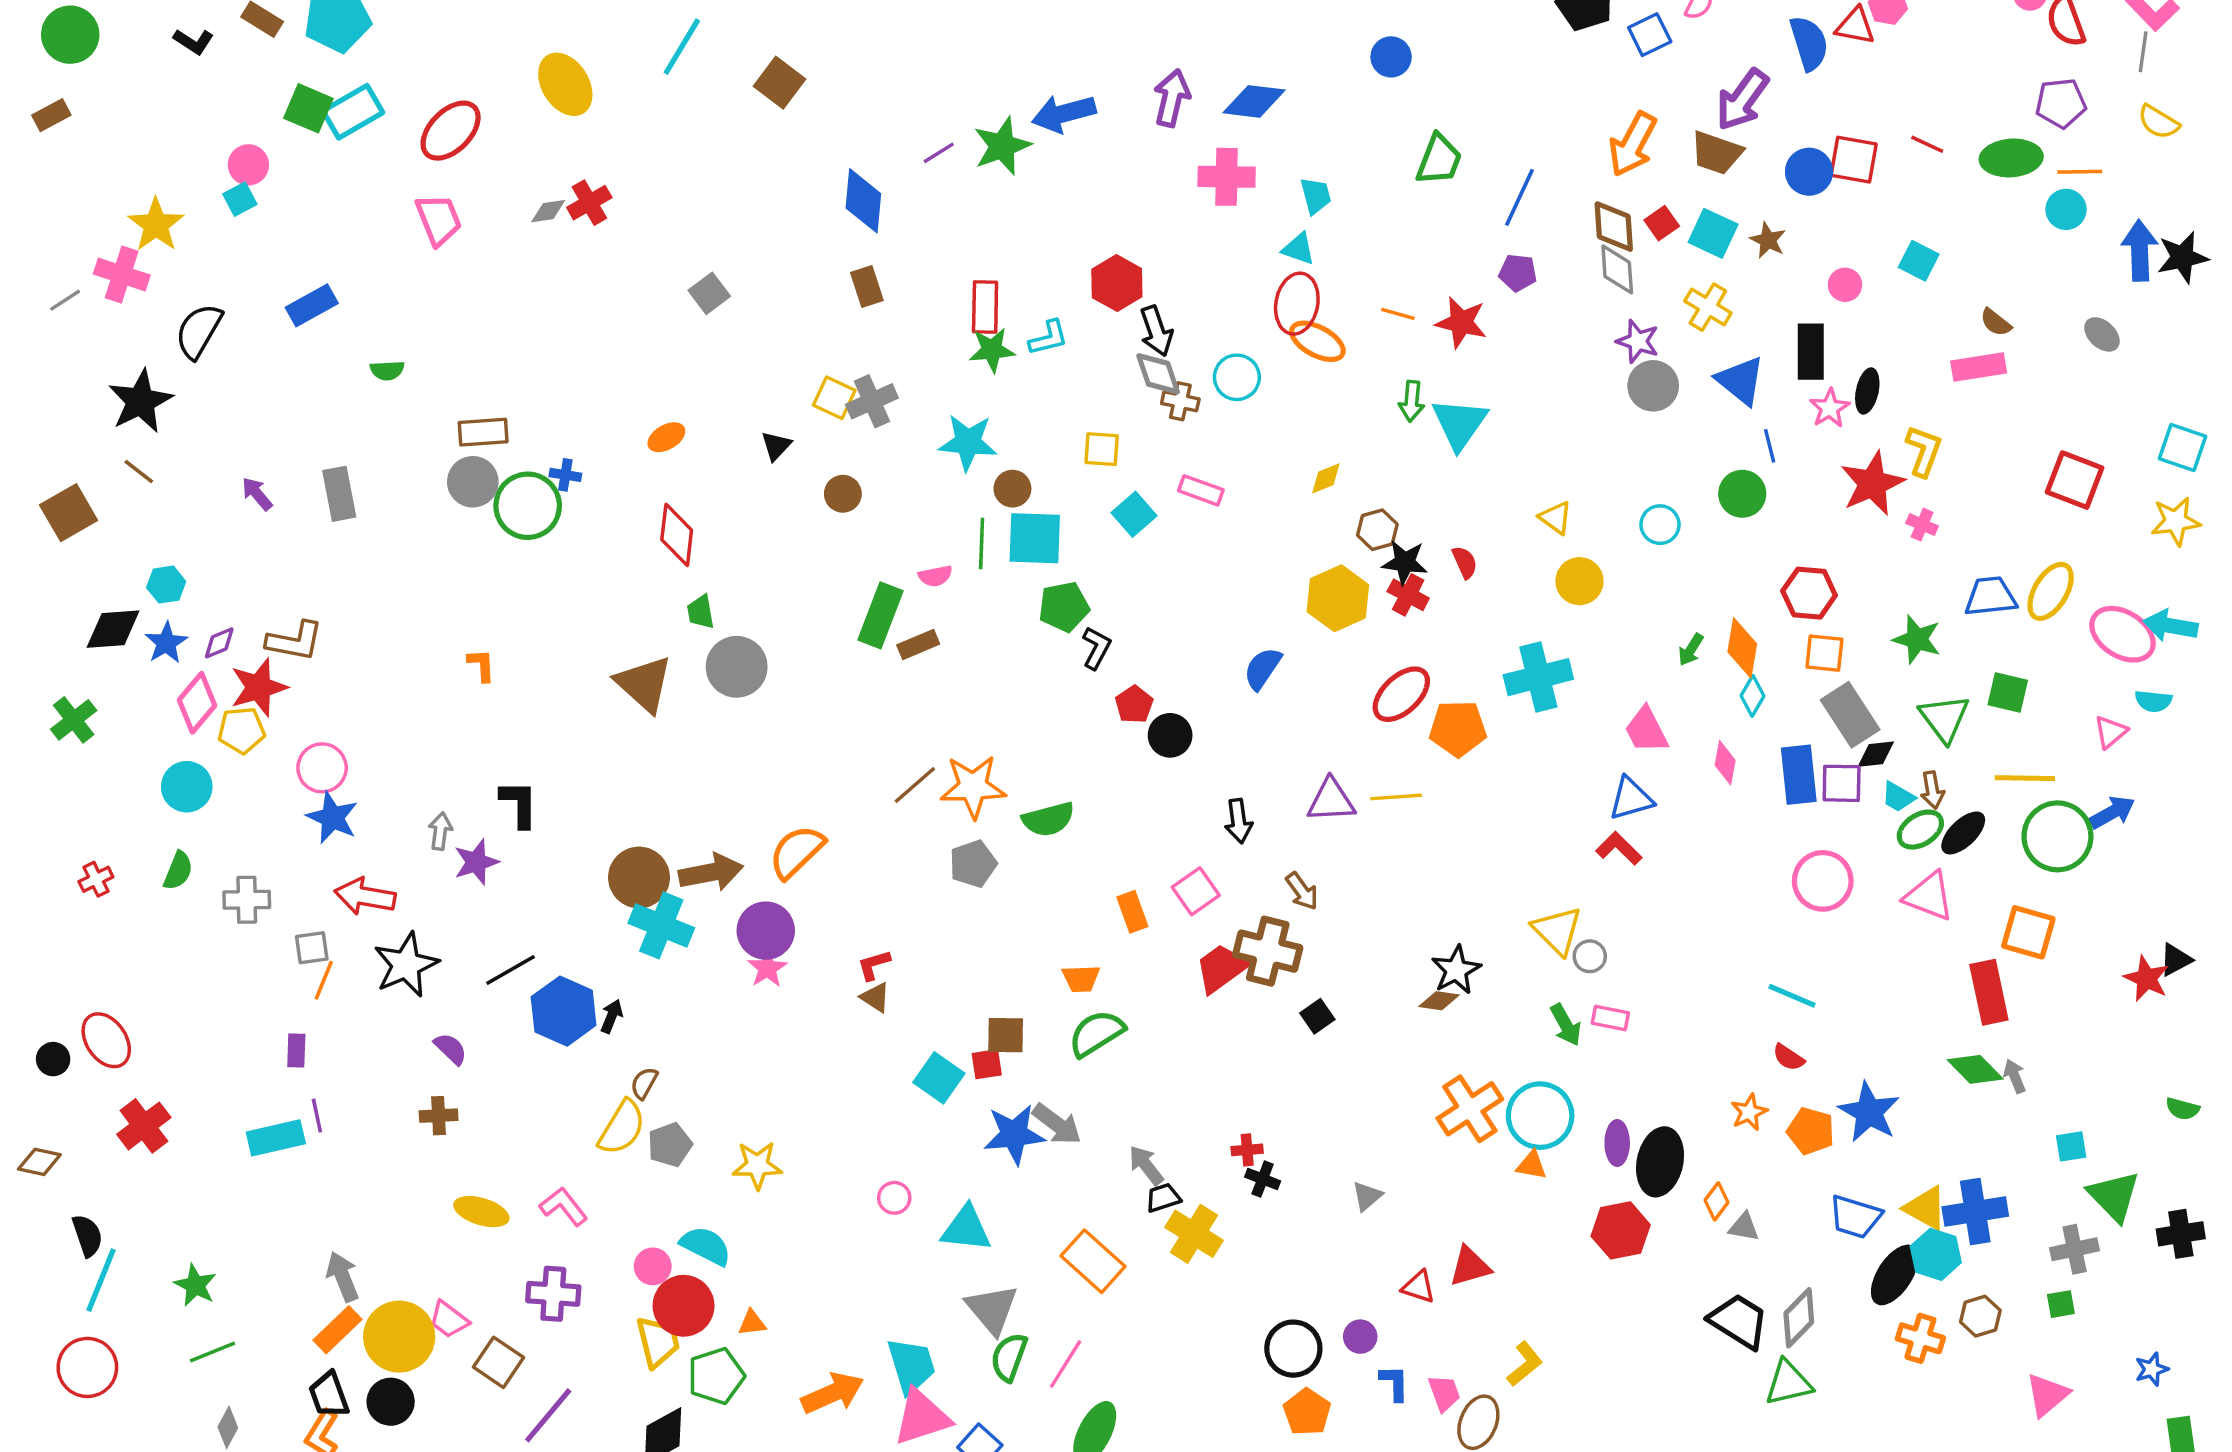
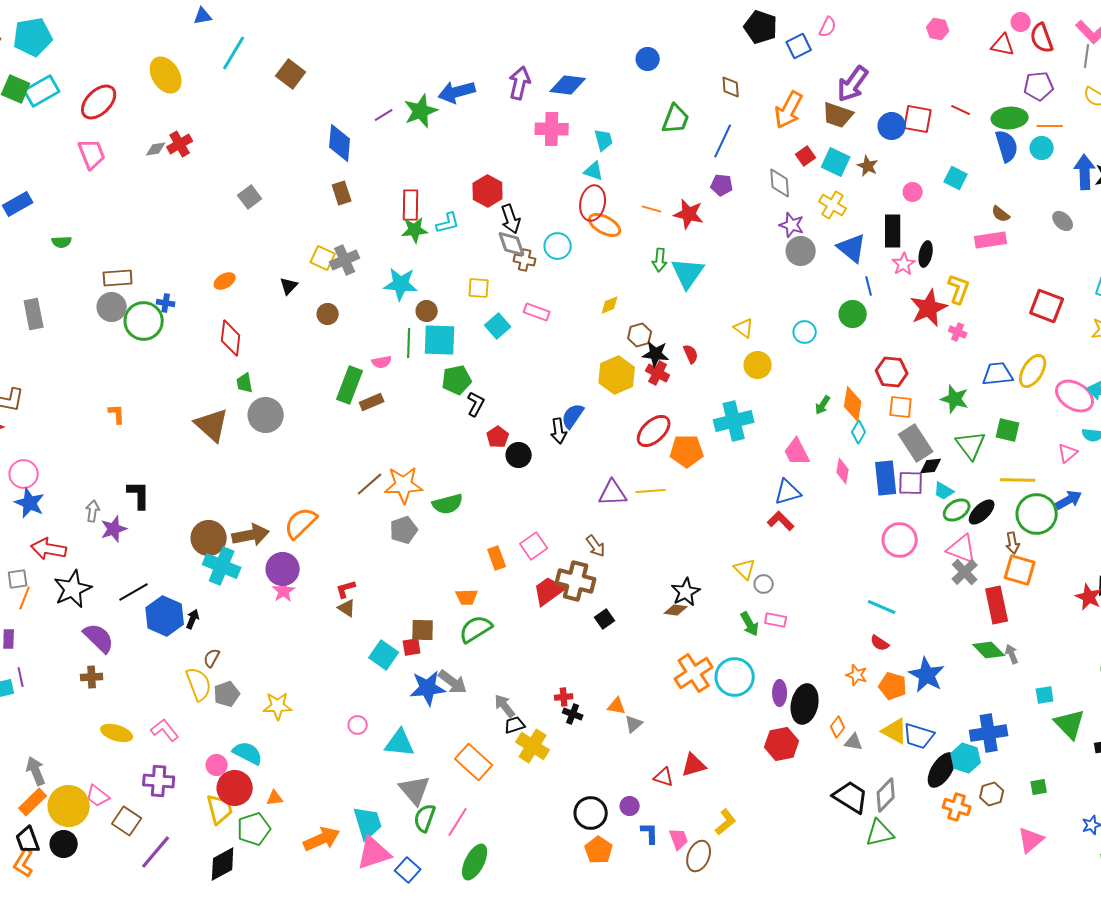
red triangle: (1855, 26) -> (1003, 45), moved
blue semicircle: (1809, 43) -> (1007, 146), moved
brown diamond: (1614, 227) -> (731, 87), moved, size x0.7
brown arrow: (1932, 790) -> (1013, 543), moved
black arrow: (1239, 821) -> (559, 431), moved
yellow triangle: (1557, 931) -> (745, 569), size x0.7
purple semicircle: (451, 1049) -> (99, 638), size x1.6
orange star: (1749, 1112) -> (857, 675), turned -30
yellow semicircle: (622, 1128) -> (199, 684), turned -52
orange triangle: (1532, 1165) -> (617, 706), moved
yellow triangle: (1926, 1208) -> (895, 731), moved
gray cross: (2075, 1249) -> (965, 572), moved, turned -32

